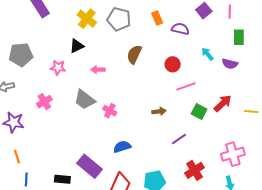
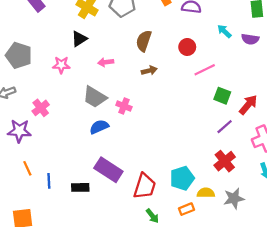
gray pentagon: (21, 55) -> (19, 55), turned 30
pink cross: (44, 102) -> (41, 108), moved
red arrow: (223, 103) -> (248, 105), moved
brown arrow: (159, 111) -> (149, 71), moved
purple line: (179, 139) -> (225, 127), moved
blue semicircle: (122, 147) -> (99, 127), moved
blue line: (26, 179) -> (49, 181), moved

